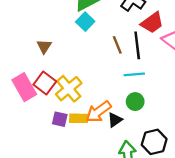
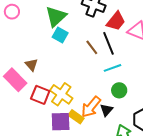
pink rectangle: (24, 87) -> (15, 80), moved
yellow rectangle: (79, 118) -> (76, 117), turned 49
purple square: (60, 119) -> (61, 122), size x1.5

